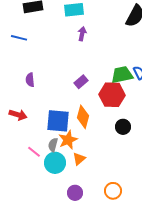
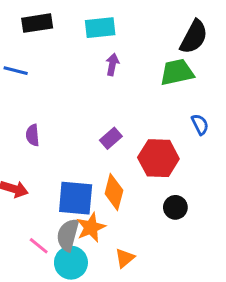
green trapezoid: (122, 75) -> (177, 72), moved
gray semicircle: (53, 145) -> (68, 235), size x1.5
orange triangle: (79, 159) -> (125, 258), moved

